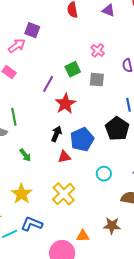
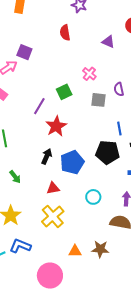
purple triangle: (109, 10) -> (108, 42), moved
gray square: (97, 80) -> (98, 100), moved
black pentagon: (117, 129) -> (108, 152), turned -30
red triangle: (64, 157) -> (53, 188), moved
orange triangle: (83, 236) -> (75, 251), moved

